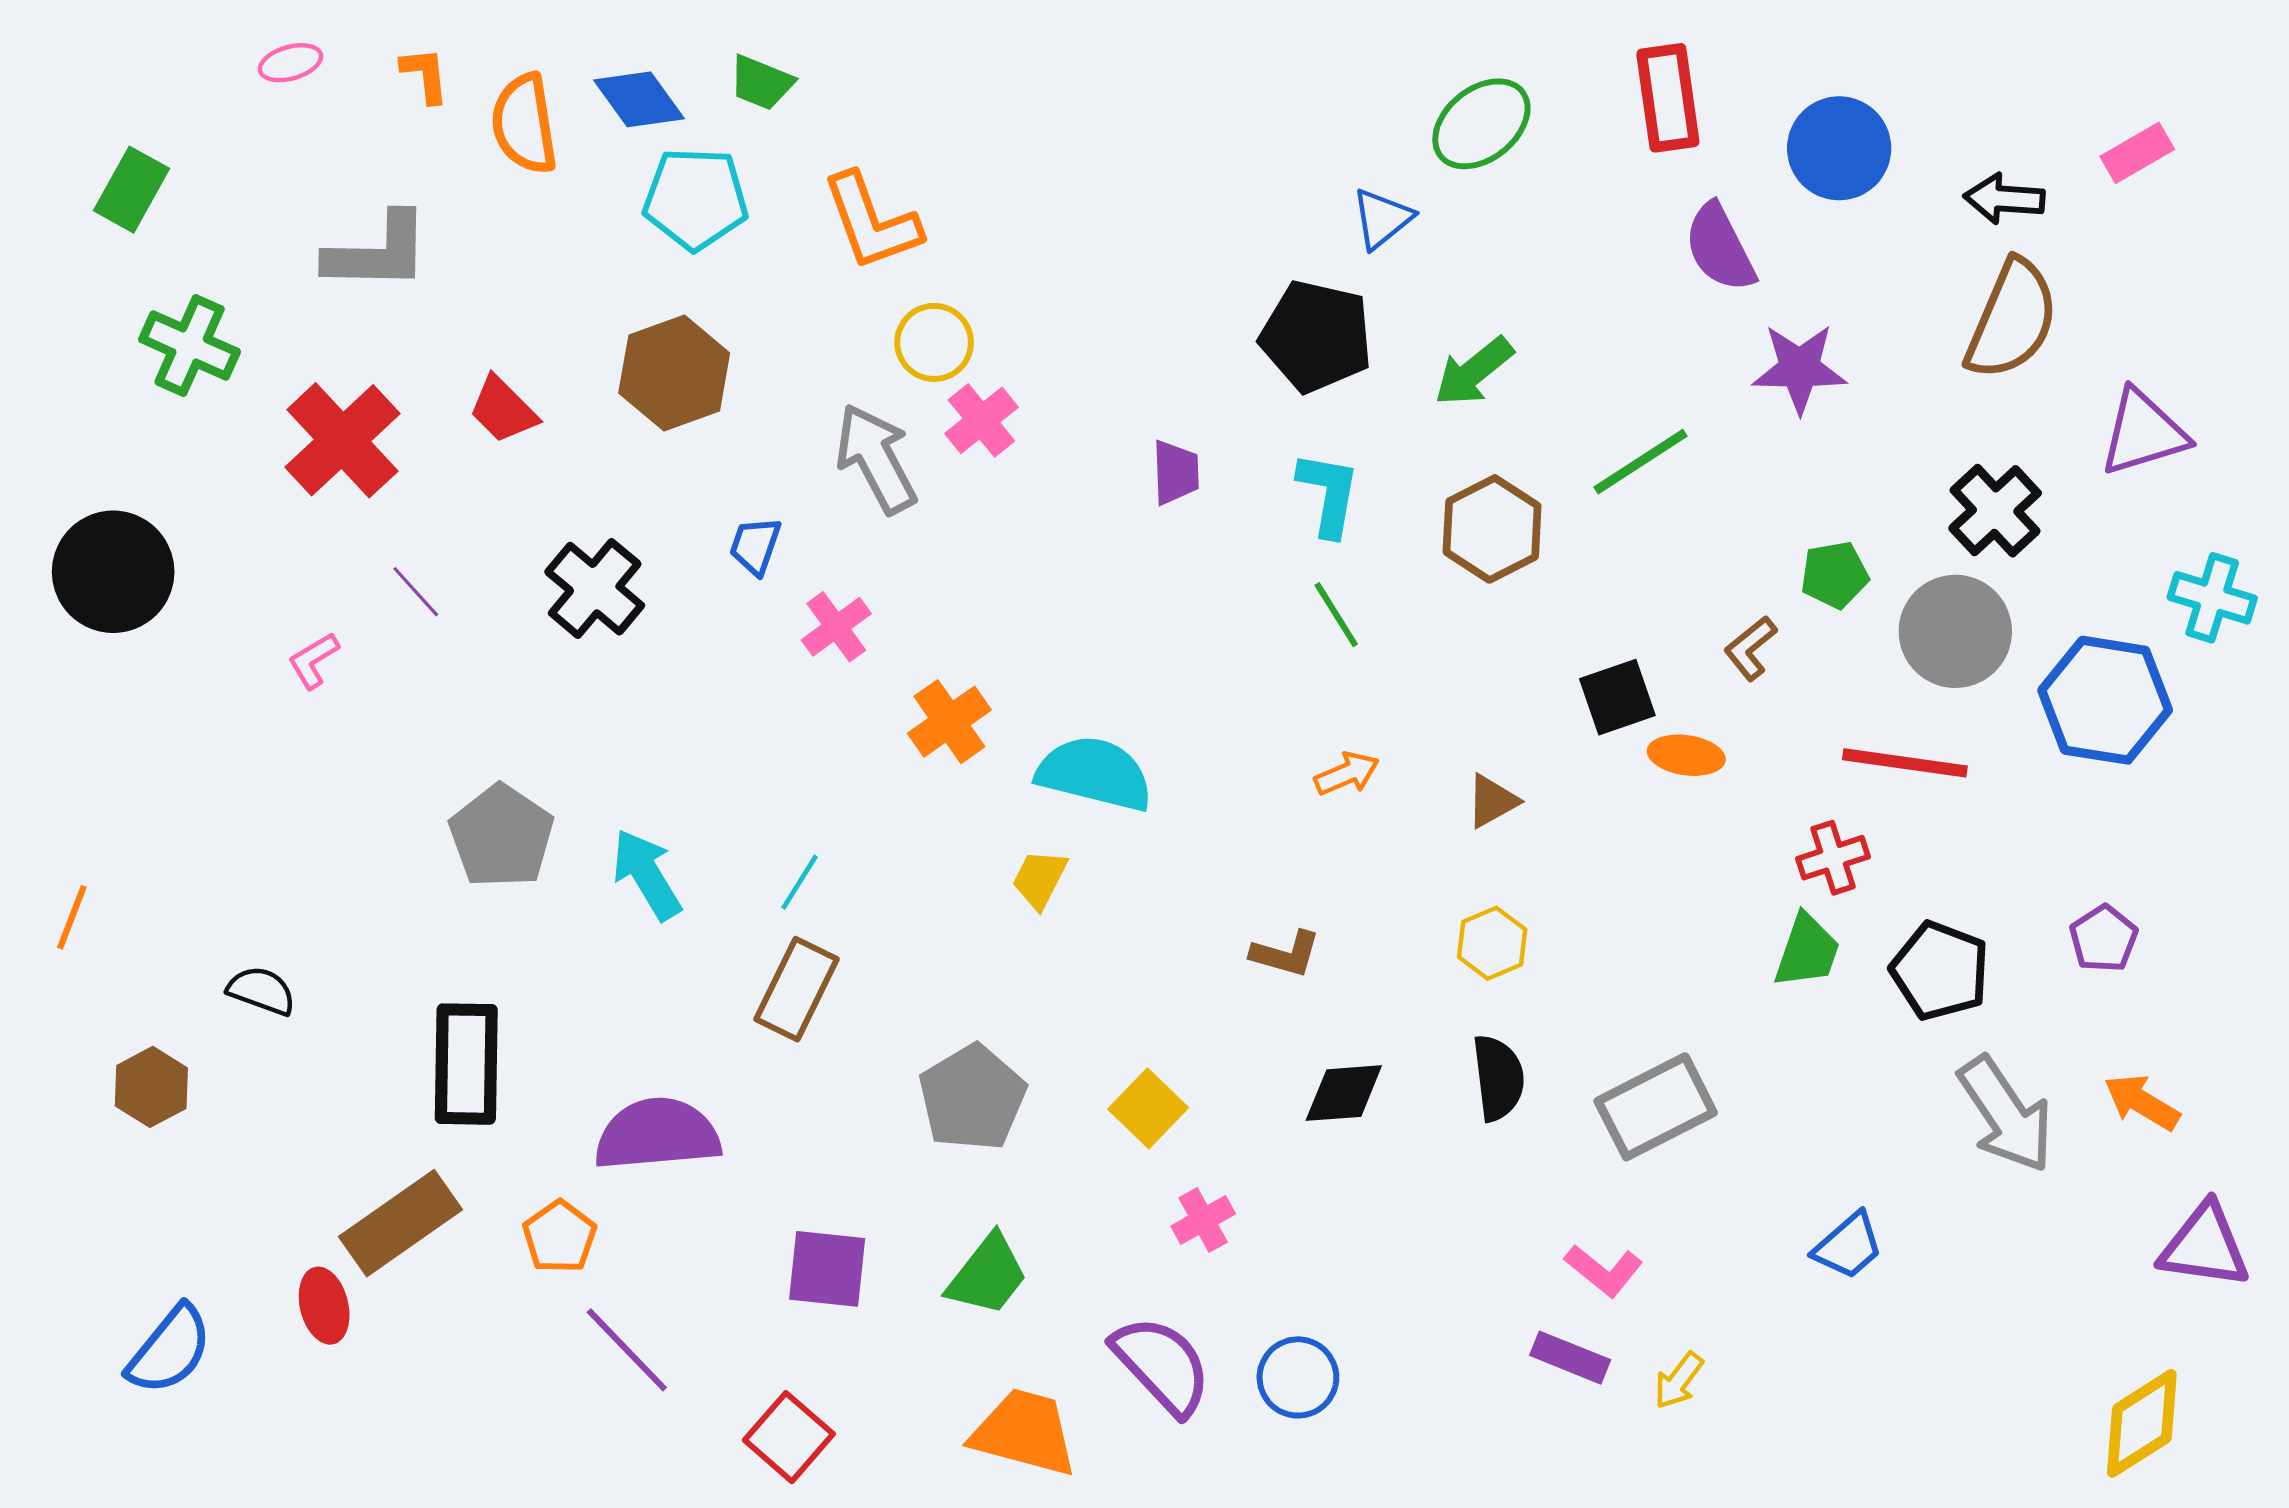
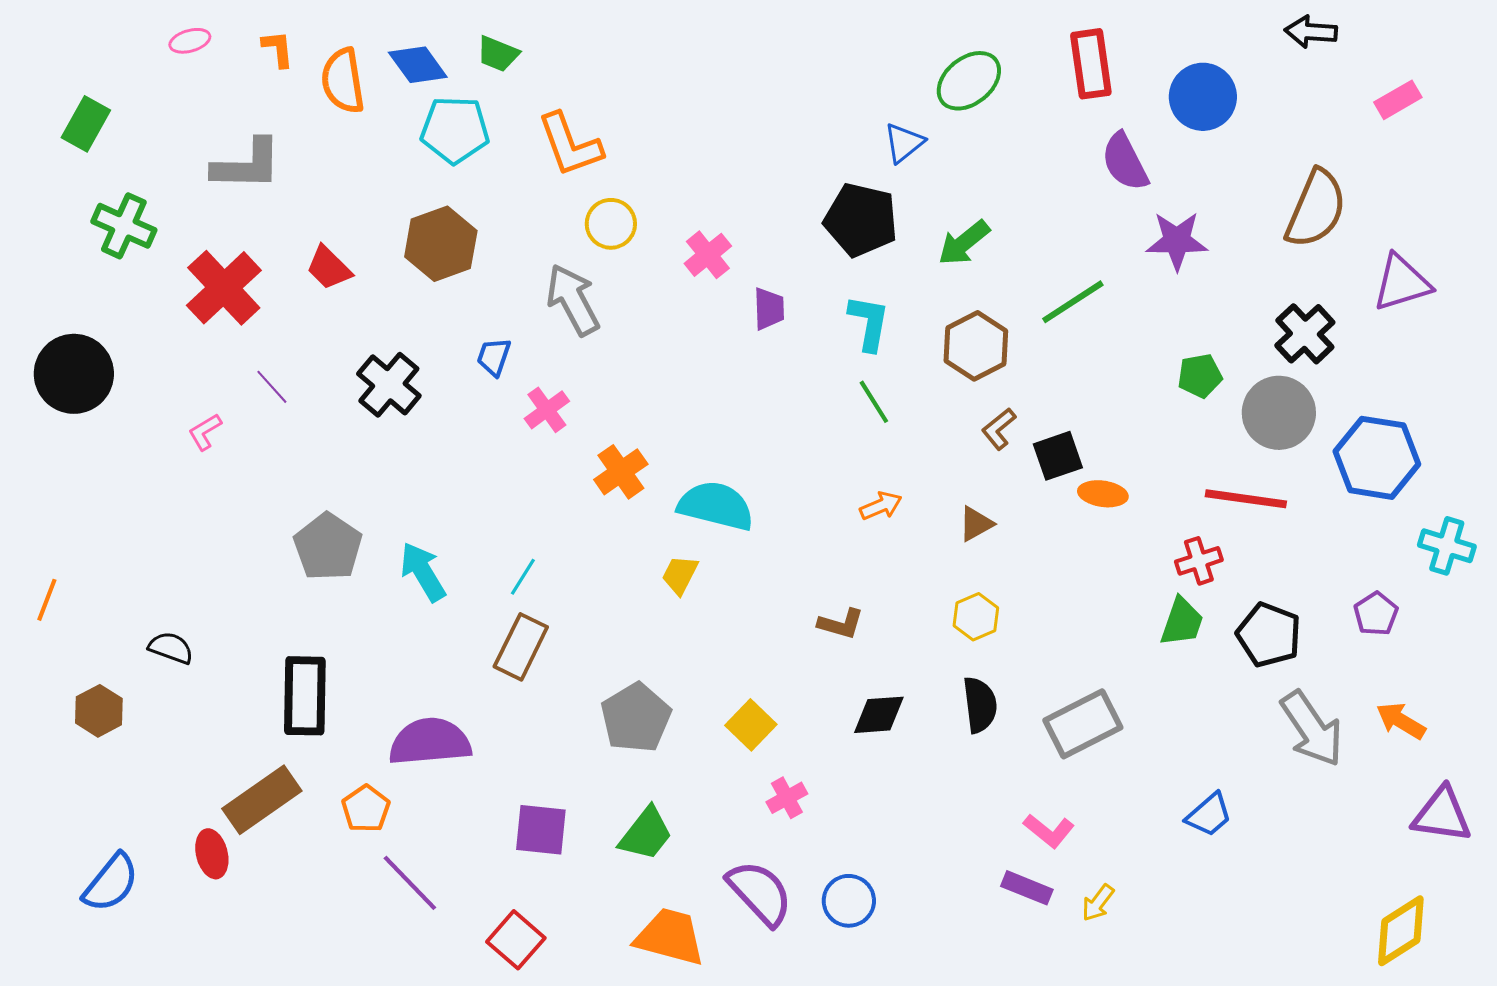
black arrow: (2004, 199) -> (1311, 32), moved
pink cross: (981, 420) -> (708, 255), moved
cyan cross: (2212, 598) -> (1447, 546), moved
brown L-shape: (1750, 648) -> (999, 429), moved

